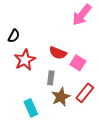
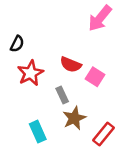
gray rectangle: (51, 78) -> (62, 95), turned -32
red rectangle: (85, 93) -> (104, 134), moved

